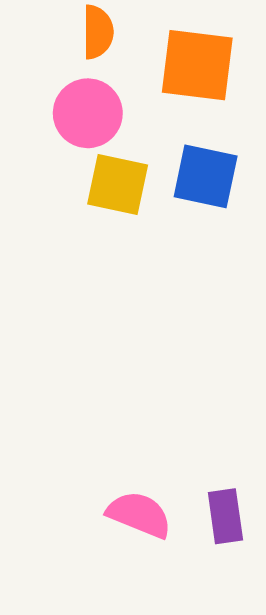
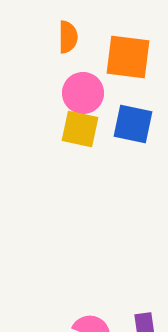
pink circle: (88, 113) -> (83, 93), moved

